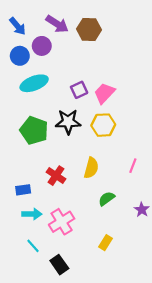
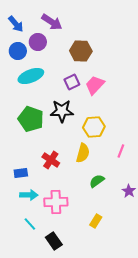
brown hexagon: (89, 29) -> (81, 51), moved
yellow hexagon: (103, 125) -> (94, 127), moved
pink cross: (62, 222) -> (56, 202), turned 30

